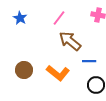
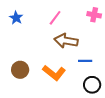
brown arrow: (70, 41) -> (66, 41), turned -30

